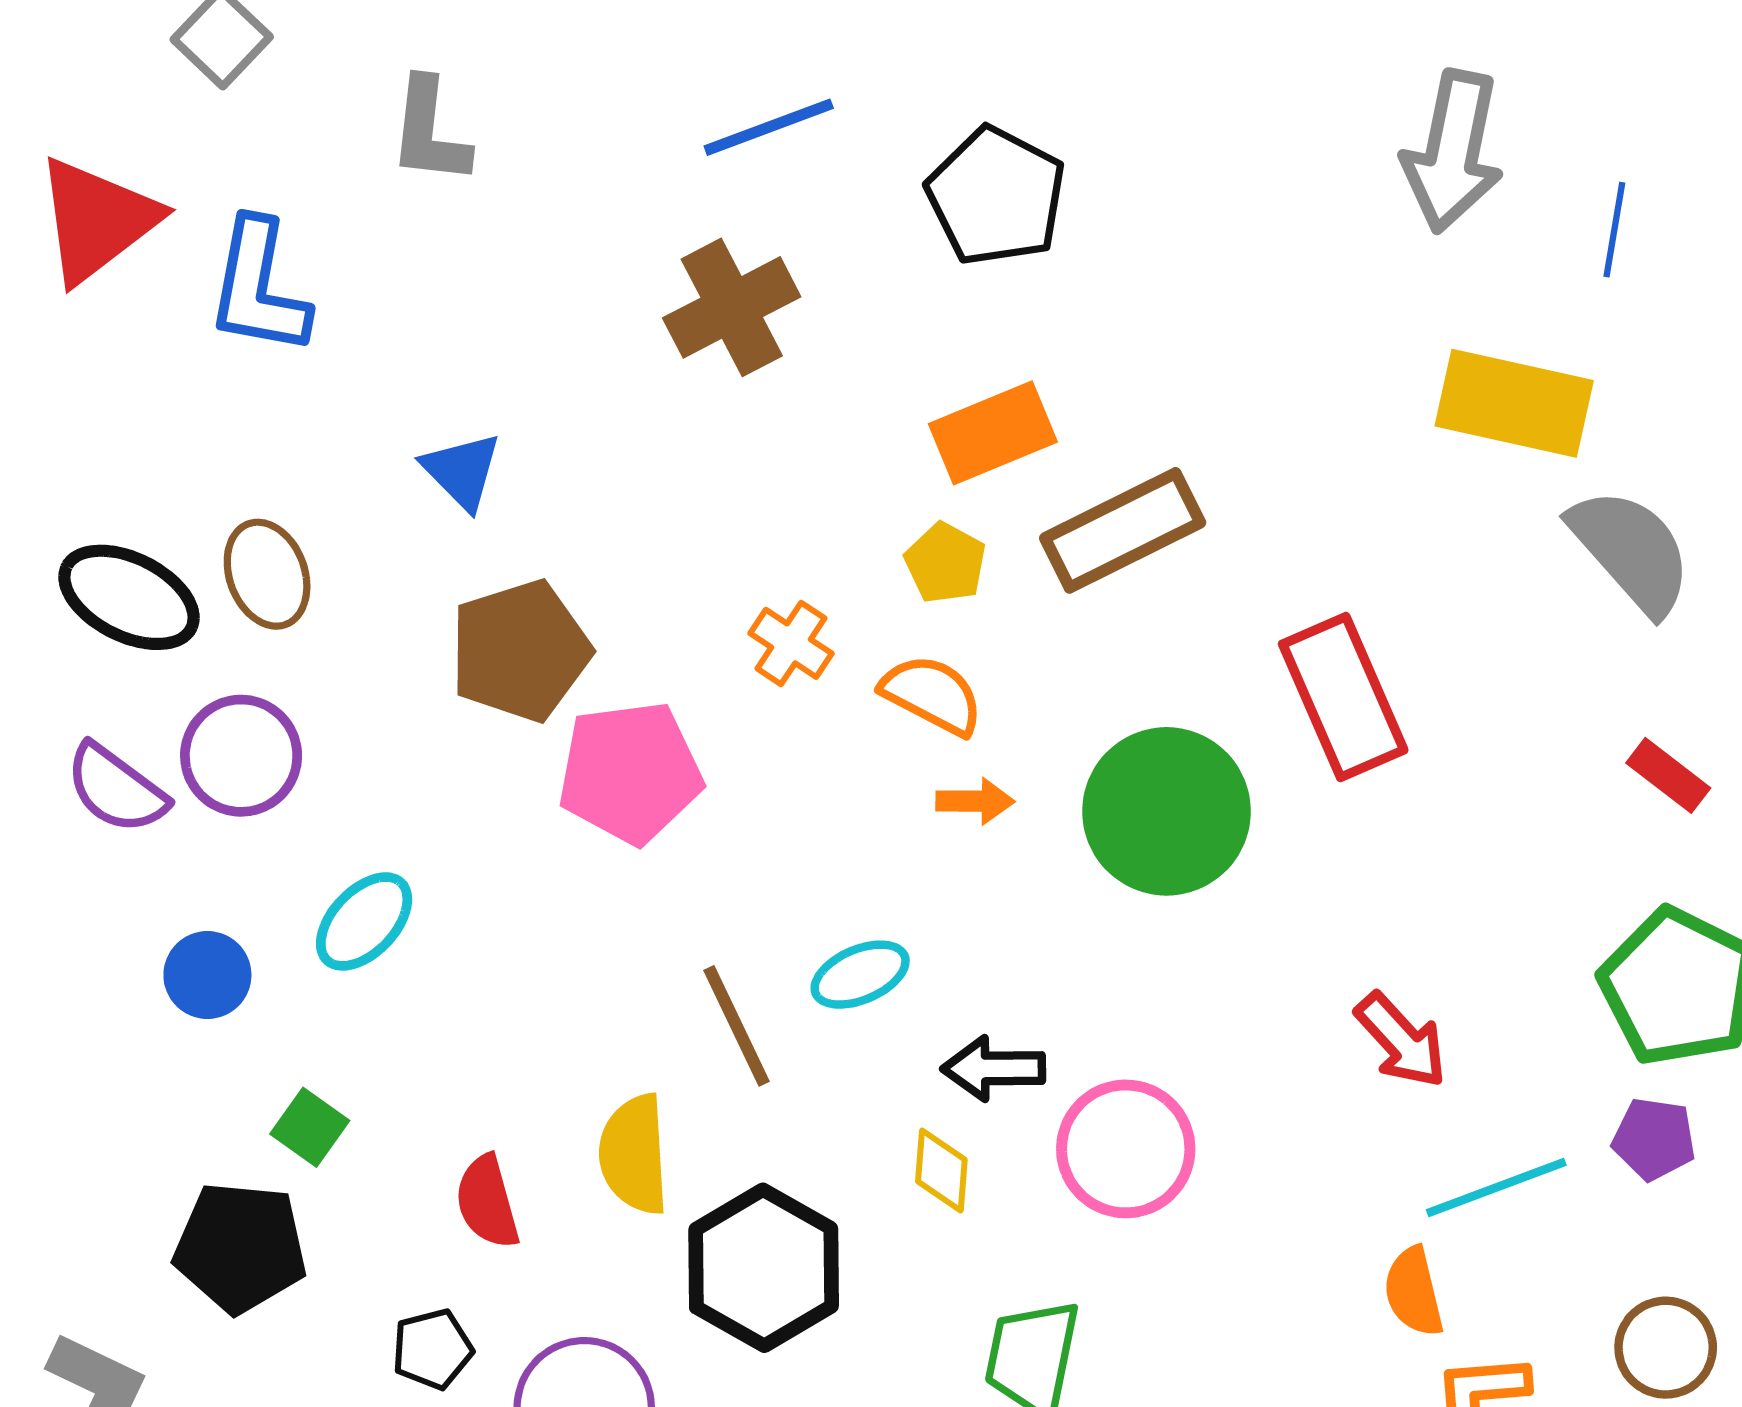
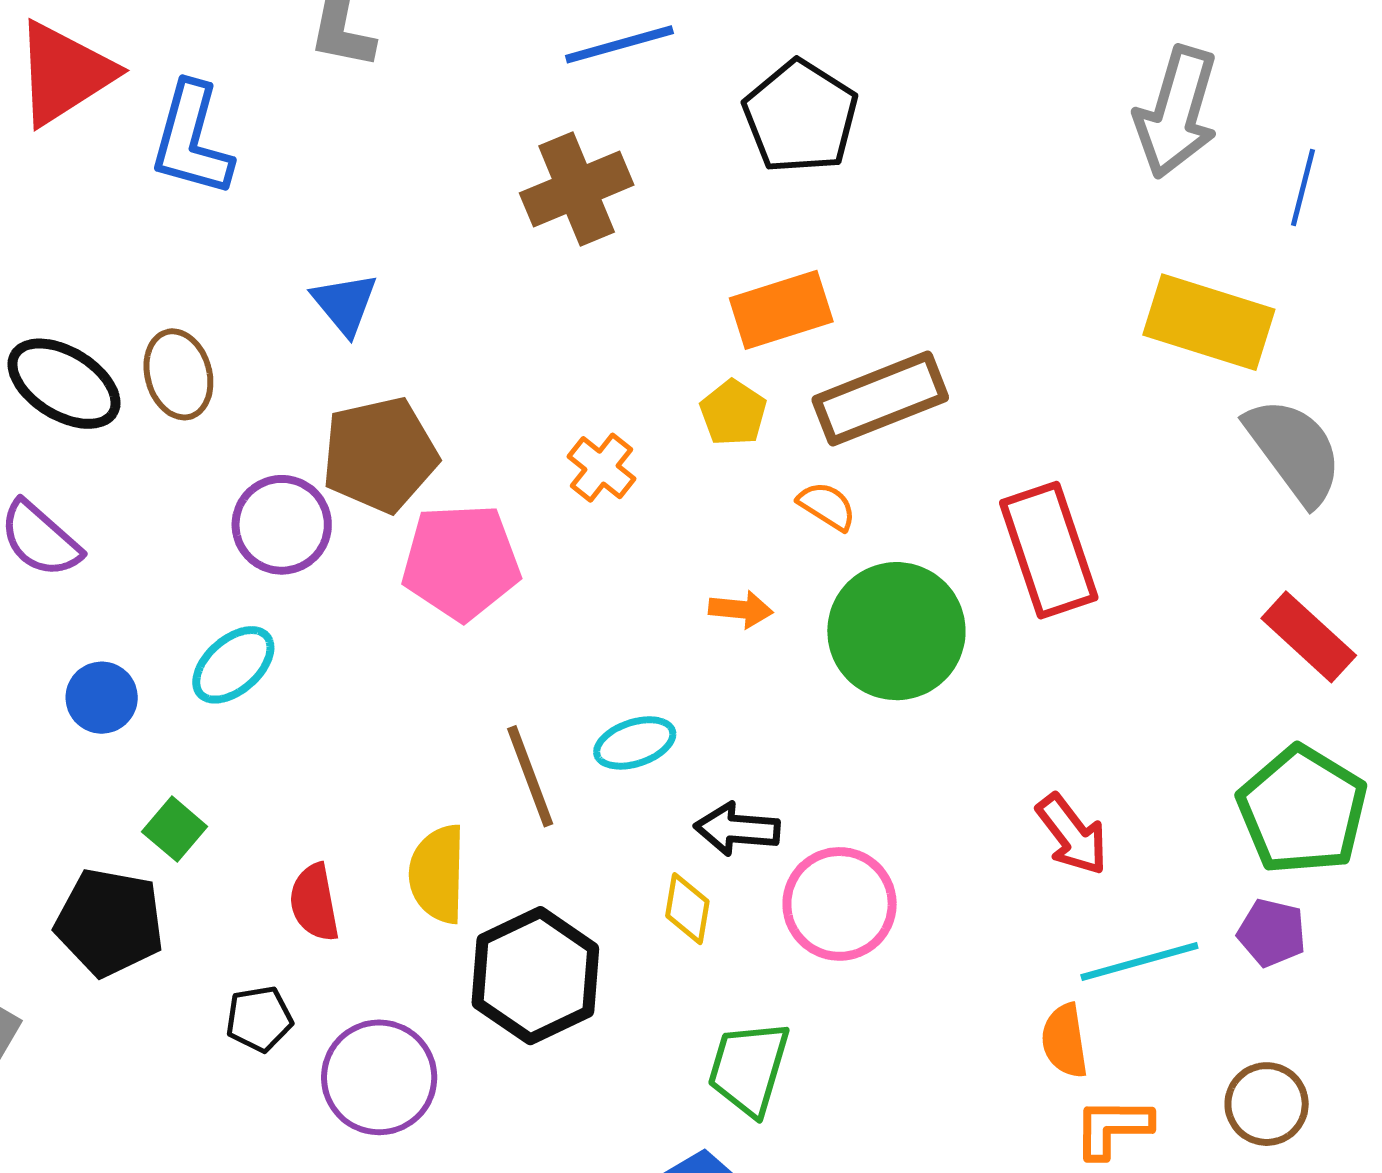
orange semicircle: (932, 695) -> (827, 506), moved, size x0.7
purple circle: (241, 756) -> (282, 525), moved
red rectangle: (1668, 775) -> (1309, 637), size x1.4

